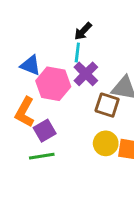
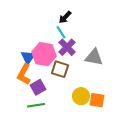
cyan line: (77, 53) -> (61, 32), turned -40
blue triangle: (30, 65) -> (28, 57), moved, turned 42
brown square: (107, 105) -> (60, 69), moved

